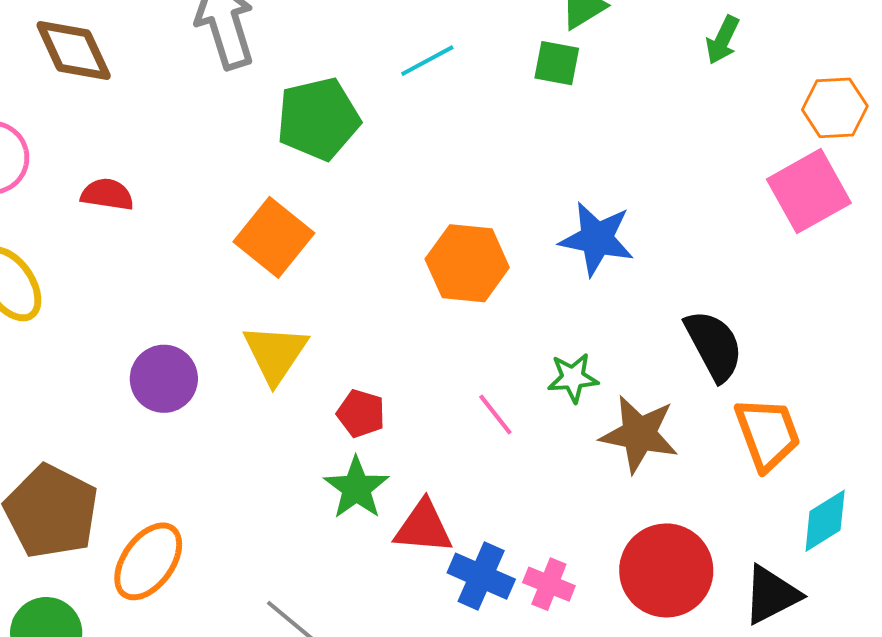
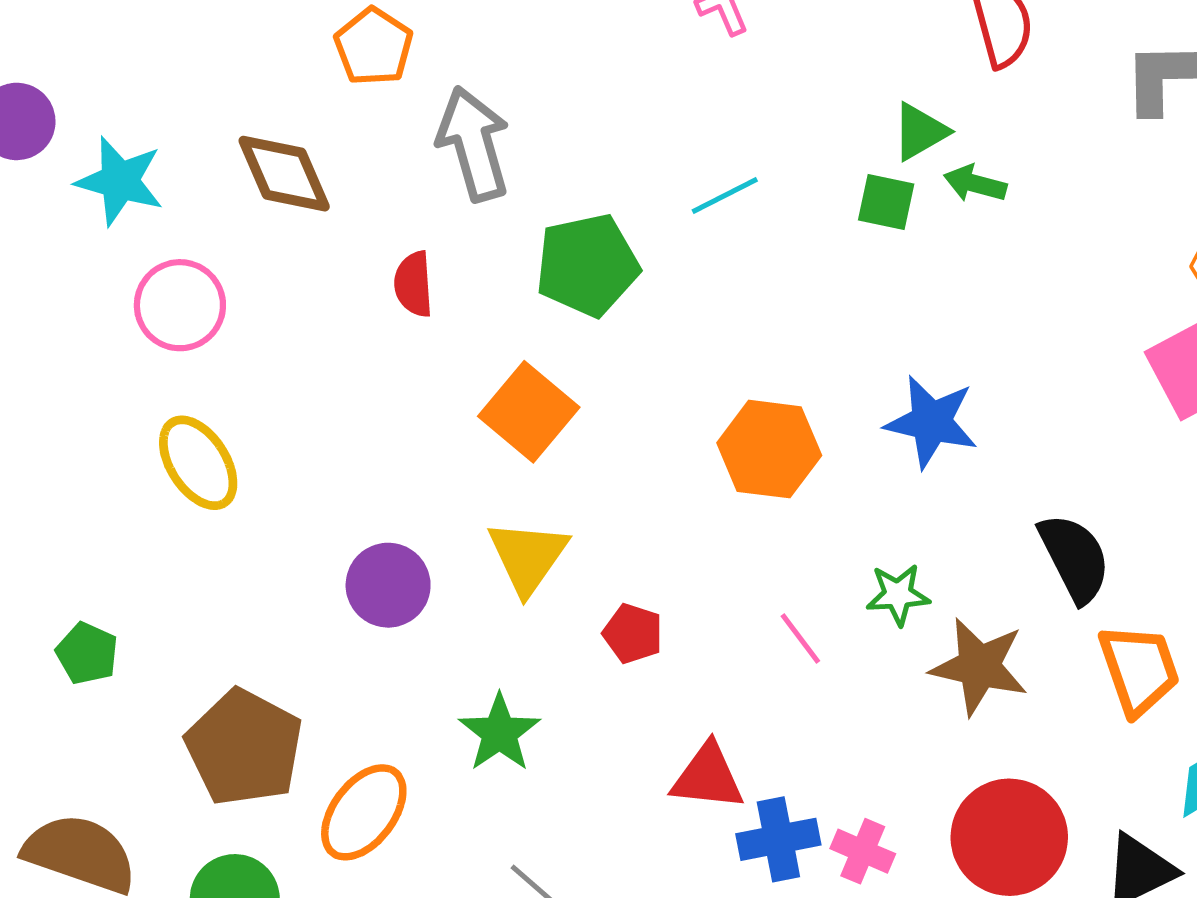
green arrow: (723, 40) -> (975, 184), moved, turned 78
red semicircle: (107, 194) -> (414, 284), moved, turned -104
green star: (356, 488) -> (499, 733), moved
blue cross: (481, 576) -> (778, 839), turned -36

